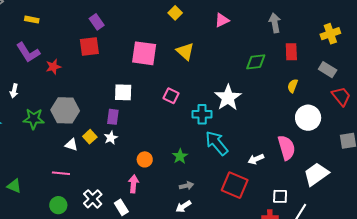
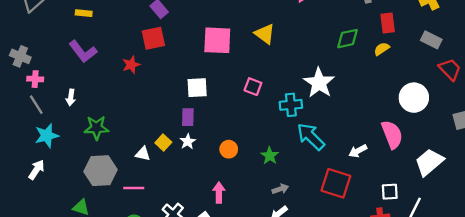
red star: (53, 67) -> (131, 65), moved
yellow semicircle: (293, 86) -> (382, 49), moved, turned 40
gray hexagon: (65, 110) -> (100, 171), moved
orange circle: (145, 159) -> (229, 149), moved

